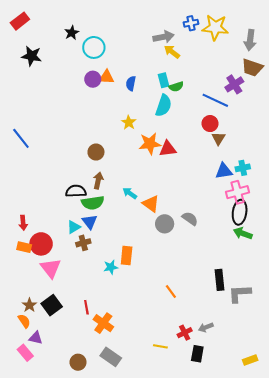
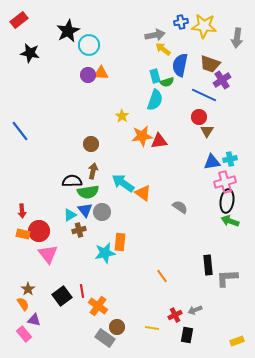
black star: (72, 33) -> (68, 31), size x1.6
brown trapezoid: (252, 68) -> (210, 64), moved
blue semicircle: (131, 83) -> (180, 65), moved, size x1.6
cyan arrow: (130, 193) -> (123, 183), size x1.6
gray circle: (165, 224) -> (102, 212), moved
cyan star: (111, 267) -> (105, 253), size x1.5
black square: (52, 305) -> (62, 296), moved
brown circle: (78, 362) -> (117, 327), moved

